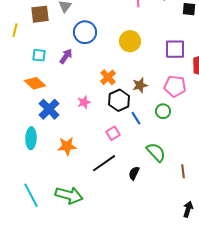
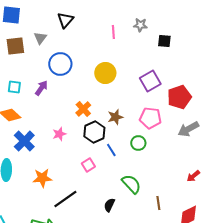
purple square: (175, 49) -> (150, 81), turned -30
black line: (104, 163) -> (65, 199), moved

